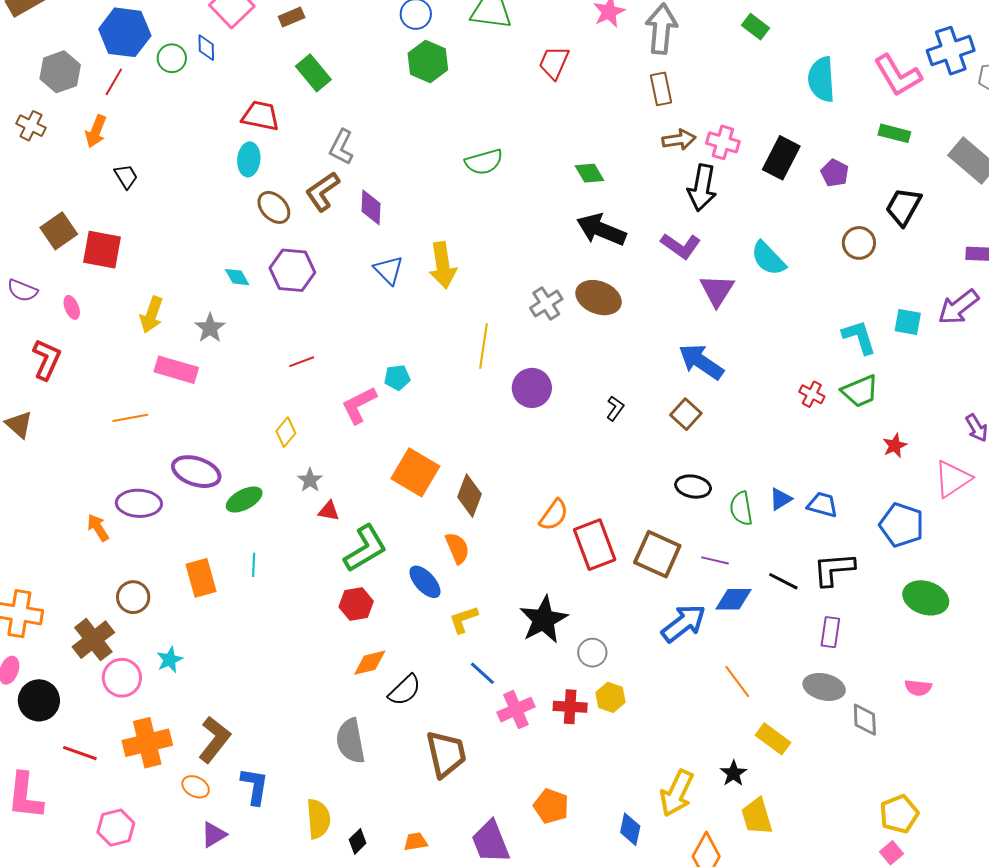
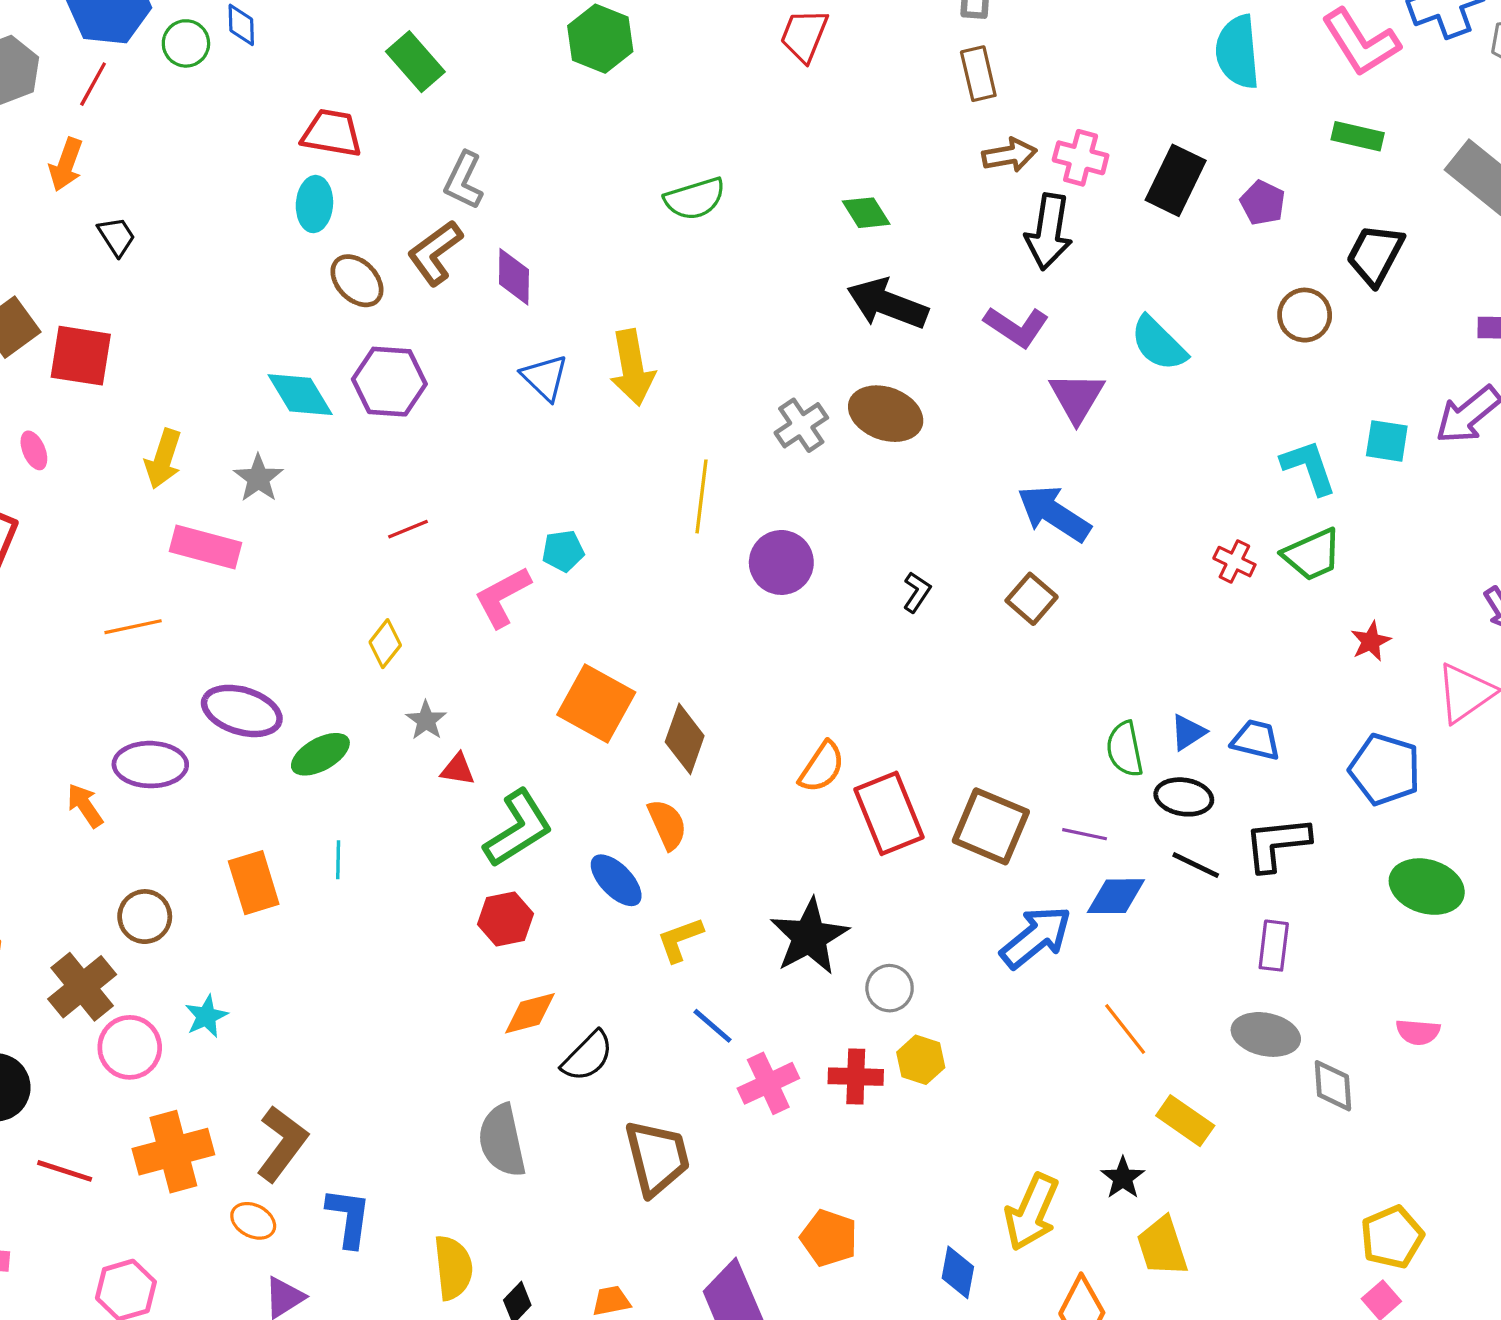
cyan diamond: (237, 277) -> (300, 395), size x1.6
black ellipse: (693, 487) -> (1184, 797), moved

